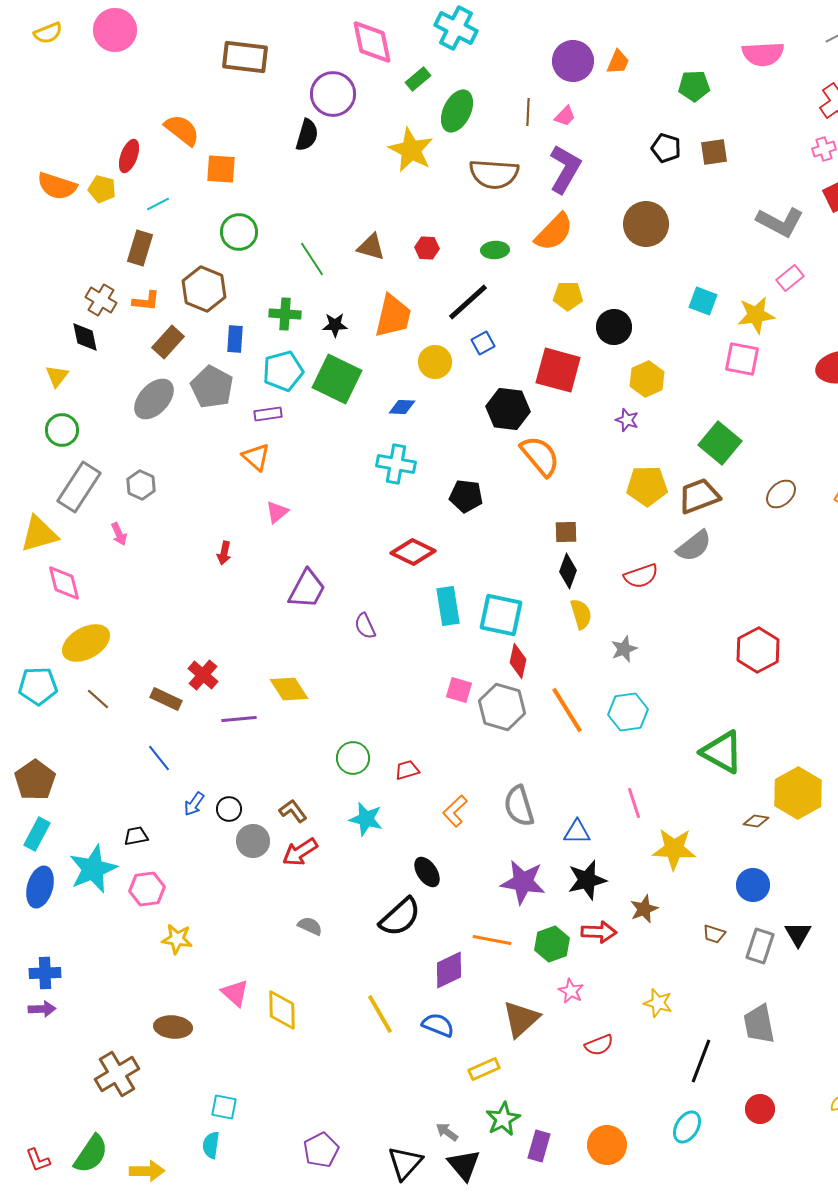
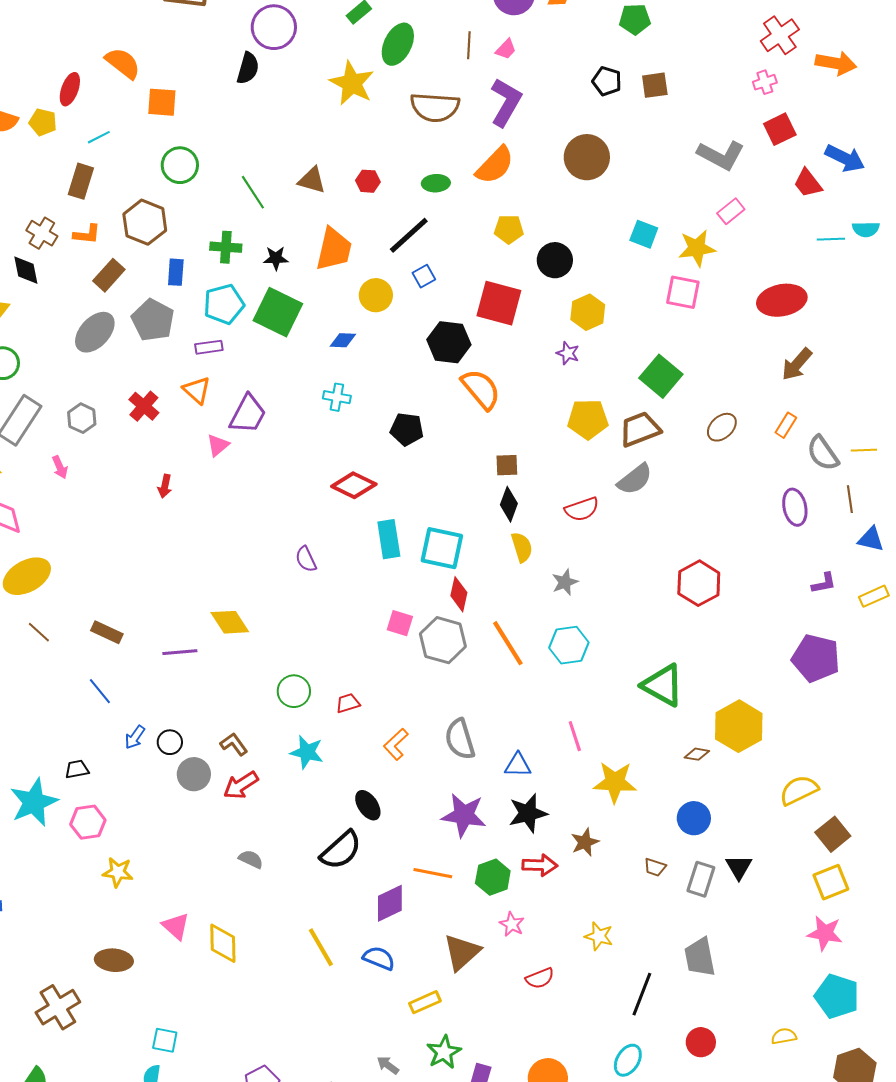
cyan cross: (396, 464) -> (337, 397), size x0.7
purple trapezoid: (307, 589) -> (248, 414), moved
red cross: (203, 675) -> (144, 406), moved

